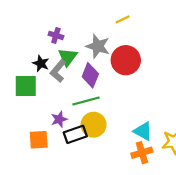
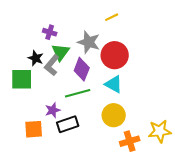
yellow circle: (94, 125) -> (114, 115), moved
cyan triangle: (143, 131) -> (114, 84), moved

